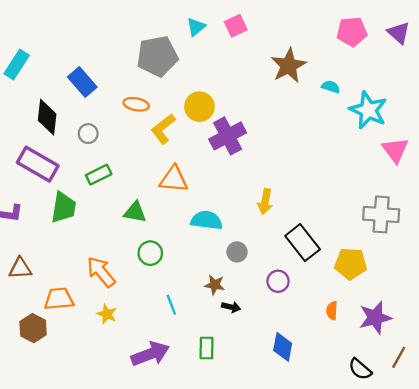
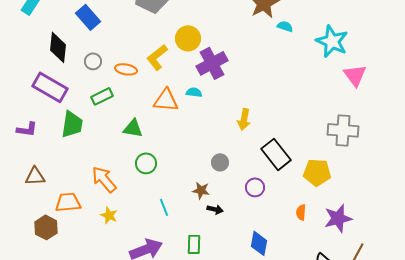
cyan semicircle: (331, 87) -> (285, 26), moved
orange ellipse: (136, 104) -> (126, 69), moved
cyan semicircle: (207, 220) -> (194, 92), moved, size x0.6

